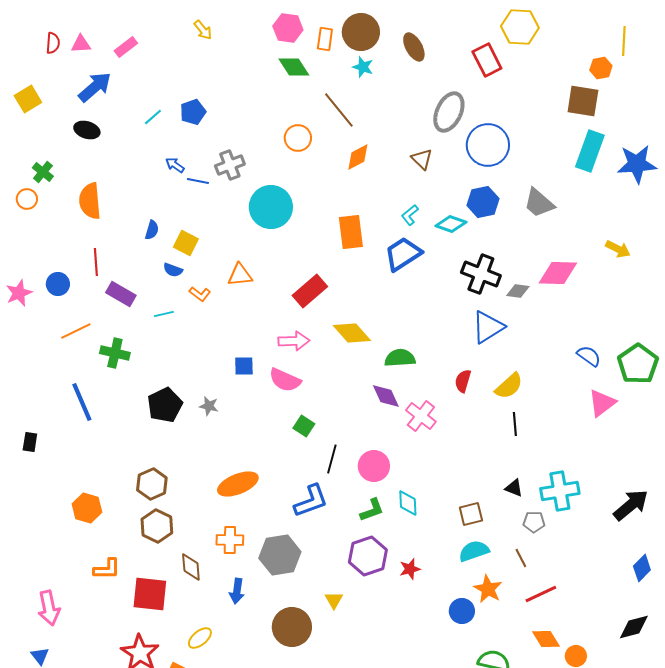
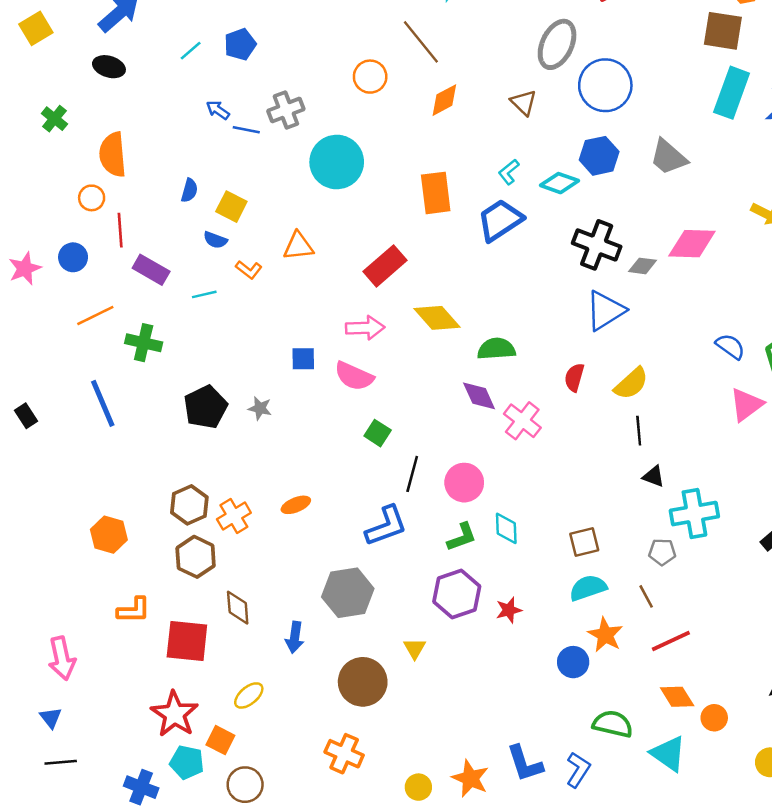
orange circle: (27, 199) -> (92, 198), moved
black rectangle: (30, 442) -> (26, 416), moved, turned -42
orange ellipse: (238, 484) -> (296, 505), size x0.6
black triangle: (514, 488) -> (654, 476), moved
orange cross: (230, 540) -> (234, 516), moved, turned -32

